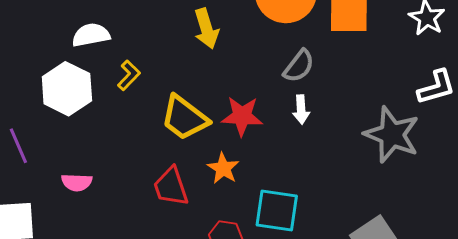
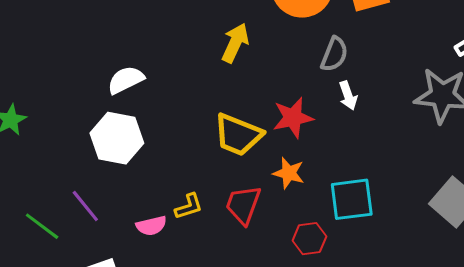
yellow arrow: (206, 29) -> (235, 43), turned -123
yellow L-shape: (129, 75) -> (189, 206), moved, turned 44
red trapezoid: (171, 187) -> (243, 205), turned 54

